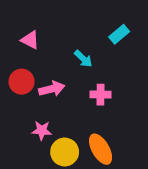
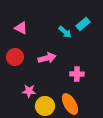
cyan arrow: (83, 59) -> (65, 32), moved
pink arrow: (52, 89) -> (47, 58), moved
pink cross: (101, 95) -> (77, 74), moved

